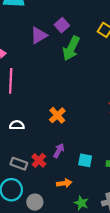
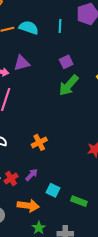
purple triangle: (39, 35) -> (22, 63), moved
orange arrow: (64, 183) -> (28, 206), size x1.5

